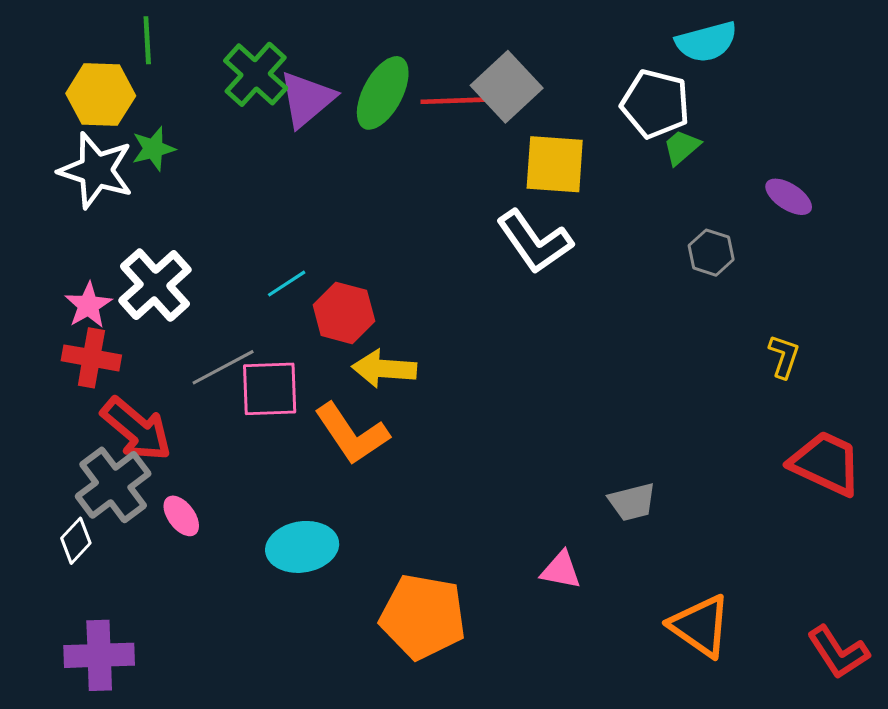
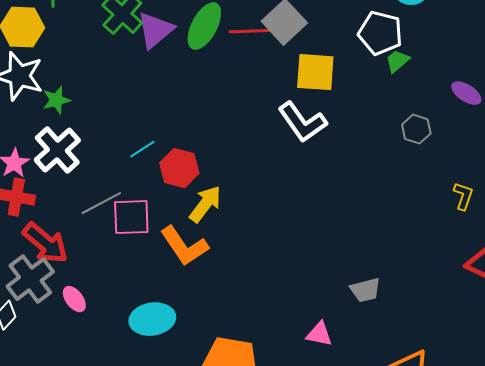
green star: (153, 149) -> (56, 100), moved
yellow arrow: (384, 369) -> (205, 204), turned 123

